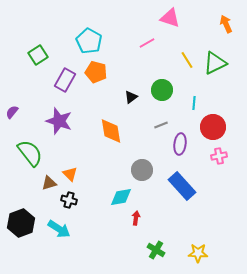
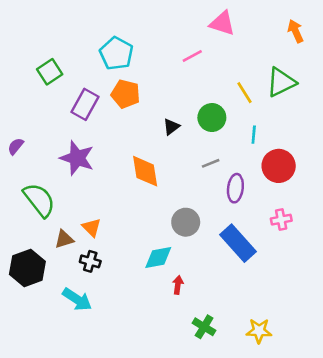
yellow line: (187, 60) -> (245, 93), moved
pink cross: (219, 156) -> (281, 220), moved
black hexagon: (21, 223) -> (27, 268), moved

